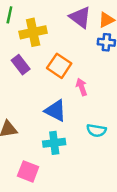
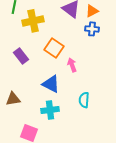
purple rectangle: (21, 65) -> (21, 56), moved
cyan semicircle: (96, 130) -> (84, 100), turned 84

